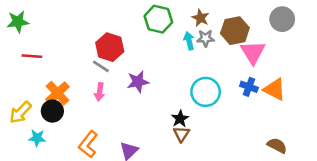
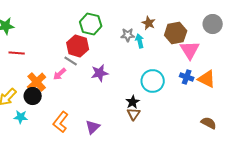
green hexagon: (158, 19) -> (91, 24), moved
gray star: (206, 38) -> (128, 35), moved
pink arrow: (100, 92) -> (60, 74), moved, turned 40

